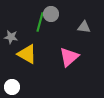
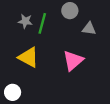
gray circle: (51, 14) -> (70, 11), moved
gray star: (11, 37) -> (25, 21), moved

